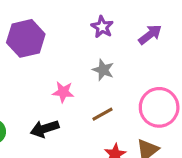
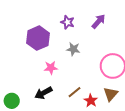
purple hexagon: (26, 38) -> (38, 38), moved
brown line: (102, 114) -> (74, 92), moved

